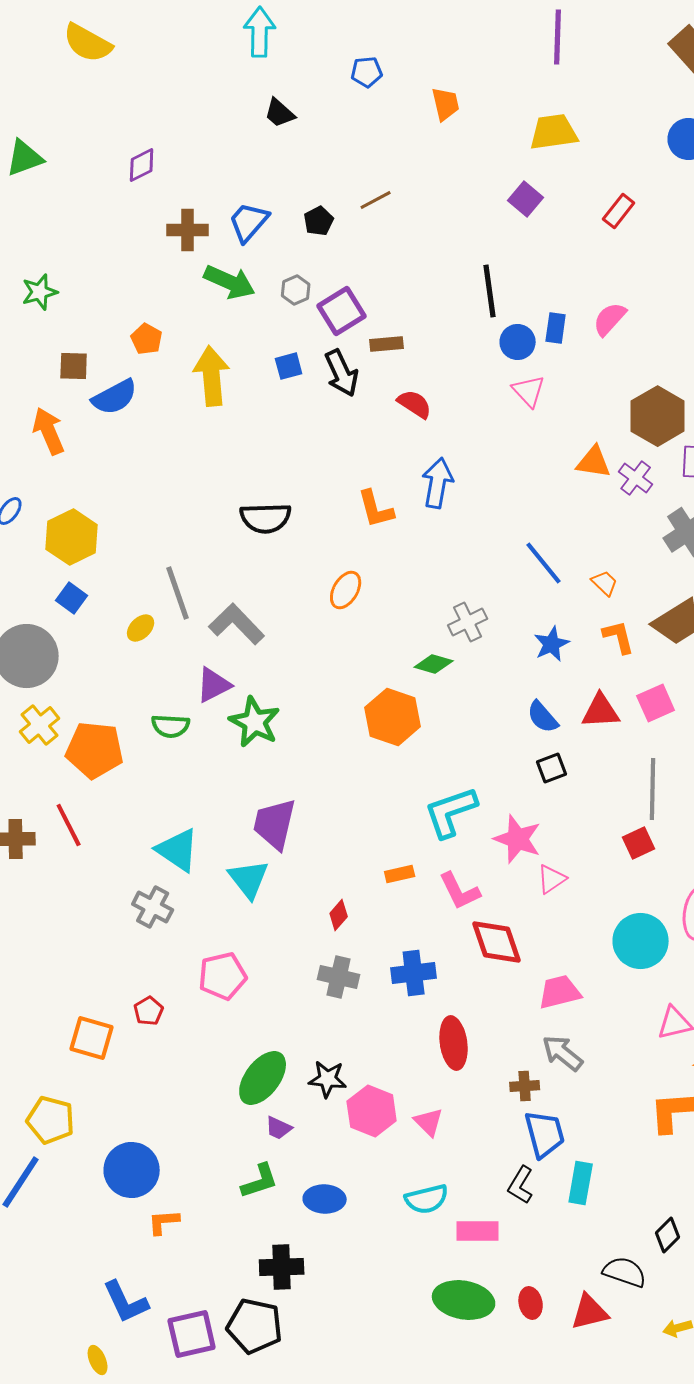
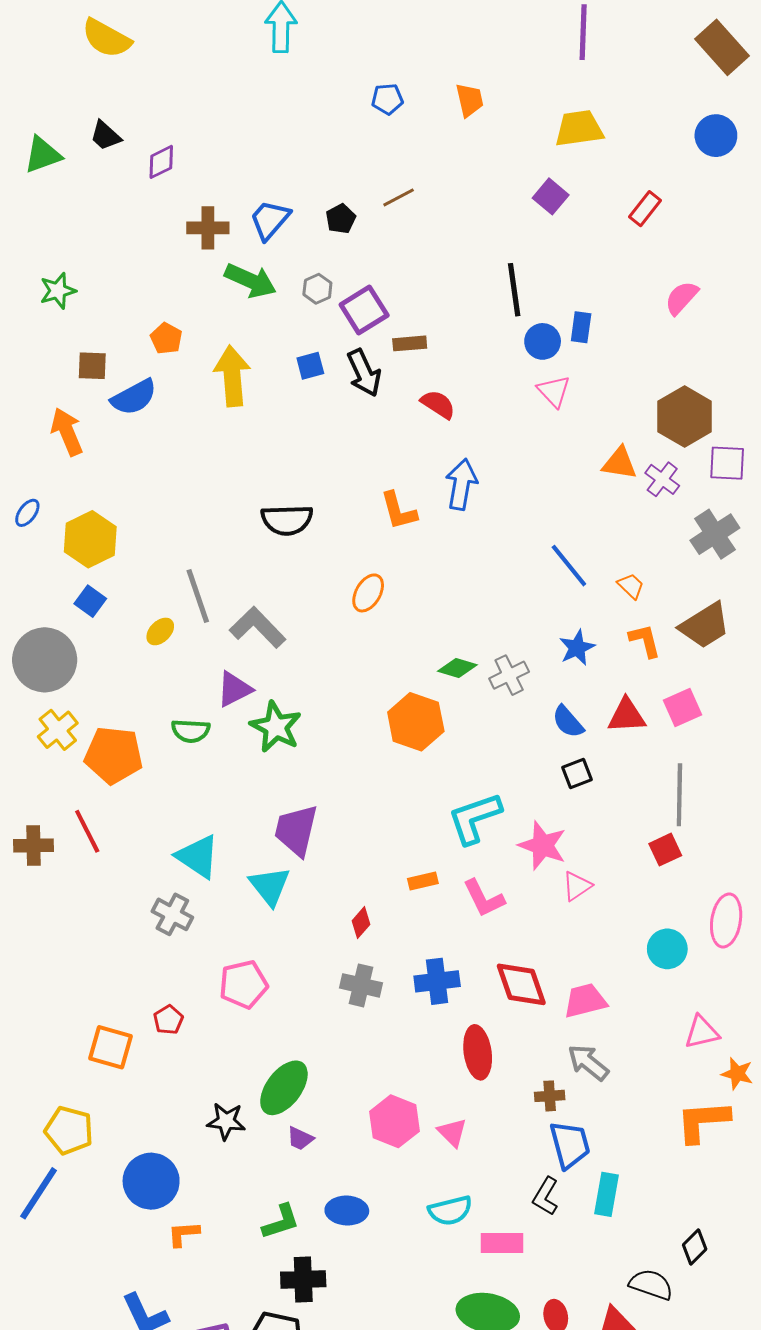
blue pentagon: (367, 72) -> (387, 99), moved
black trapezoid: (280, 113) -> (105, 136), moved
pink semicircle: (610, 319) -> (681, 298), moved
gray cross: (468, 622) -> (509, 675), moved
cyan circle: (641, 941) -> (667, 949), size x0.7
red diamond: (497, 942) -> (521, 984), moved
black star: (328, 1079) -> (226, 1121), moved
green L-shape: (260, 1181) -> (281, 1222), moved

